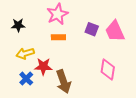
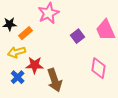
purple square: (92, 29) -> (78, 36), moved, turned 32
orange rectangle: (58, 37) -> (26, 33), moved, turned -40

